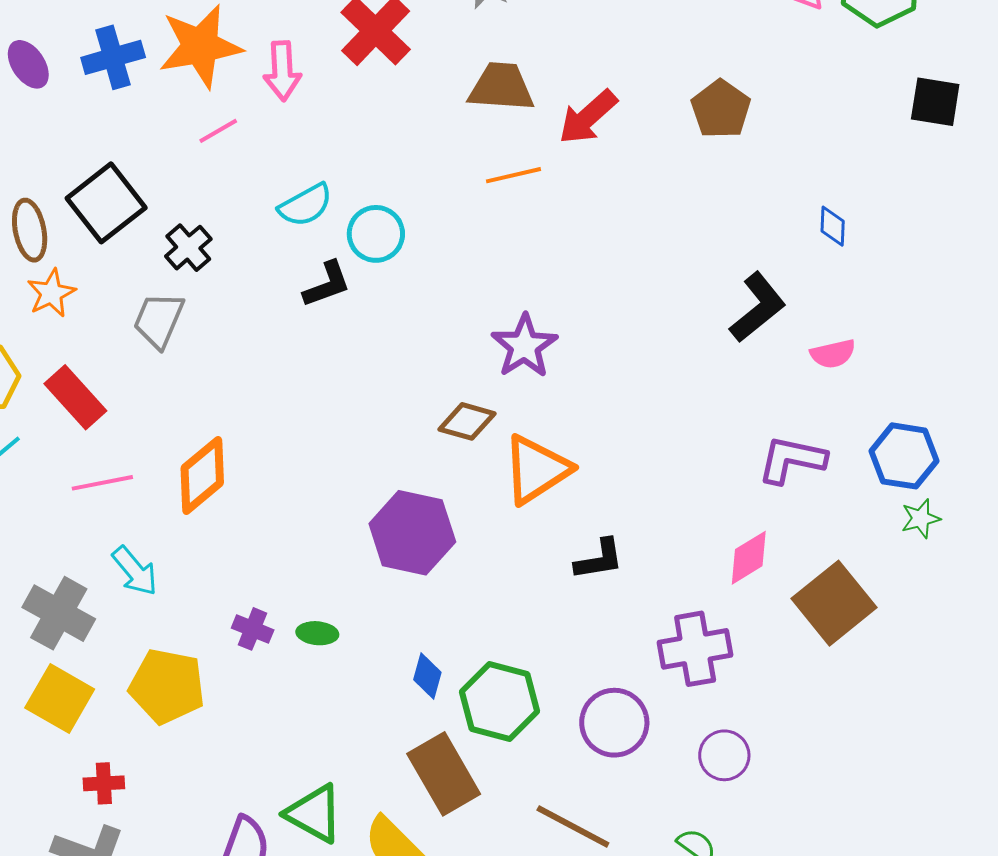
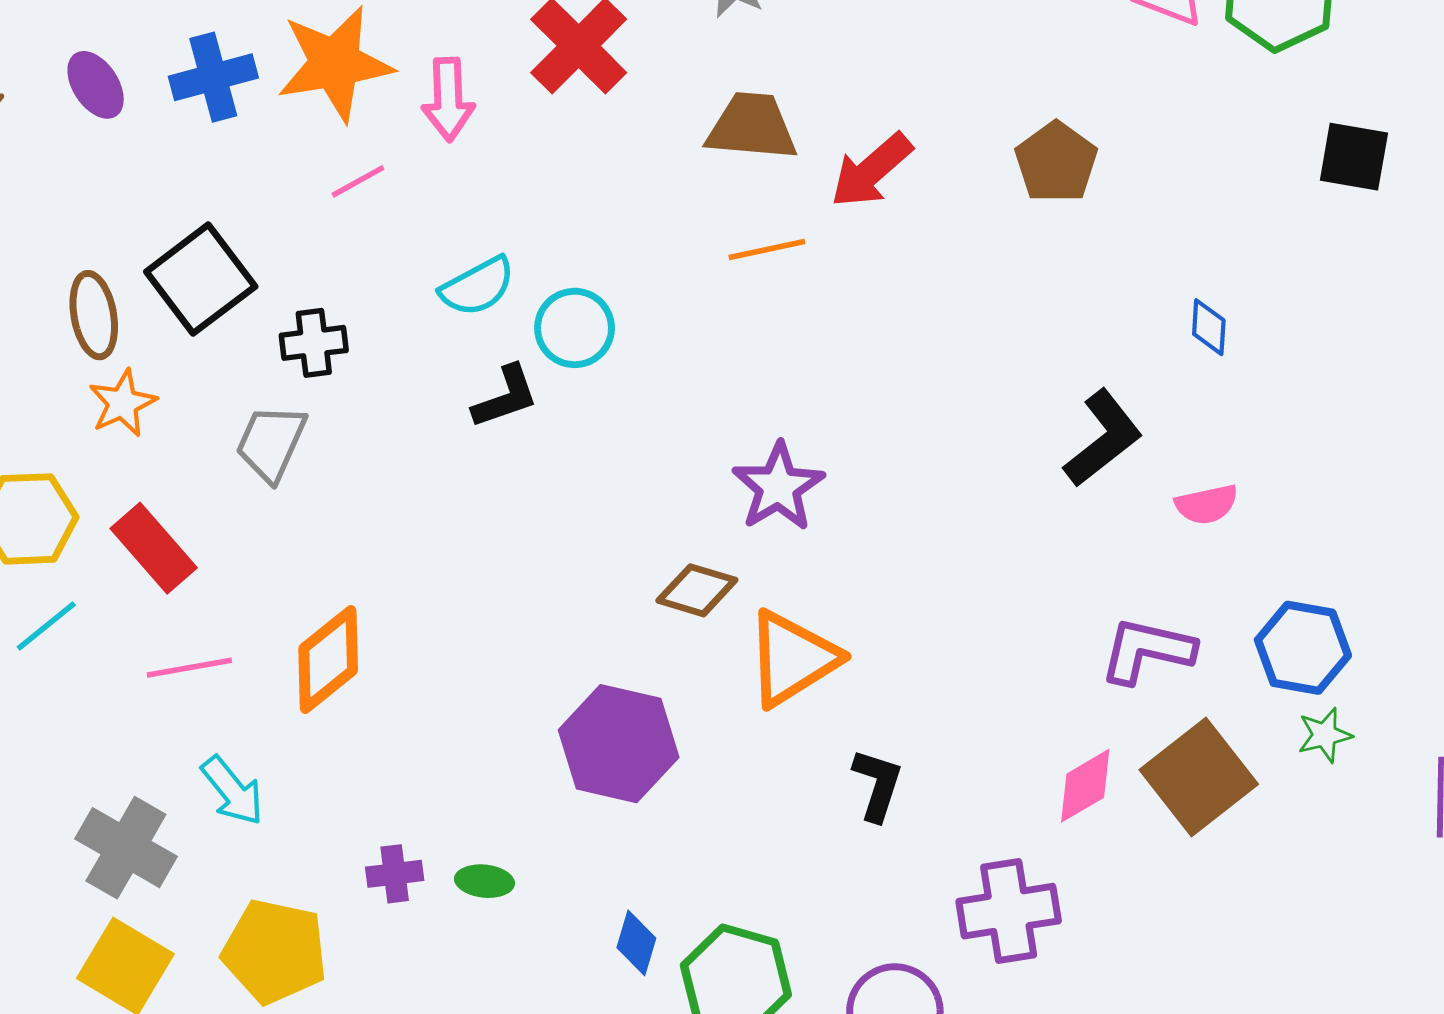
black cross: (188, 248) -> (314, 343), turned 33
black L-shape: (599, 559) -> (877, 785), turned -64
brown square: (834, 603) -> (1199, 777), moved
purple cross: (253, 629) -> (395, 874), turned -30

